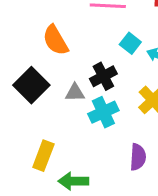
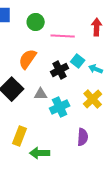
orange semicircle: (55, 40) -> (28, 59), turned 65
black cross: (103, 76) -> (60, 70), moved

